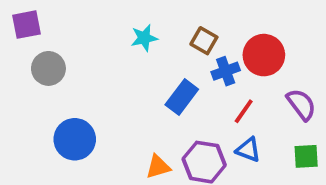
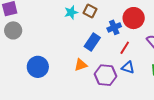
brown square: (204, 41) -> (90, 11), moved
gray circle: (48, 68) -> (13, 30), moved
orange triangle: (158, 167) -> (81, 65), moved

